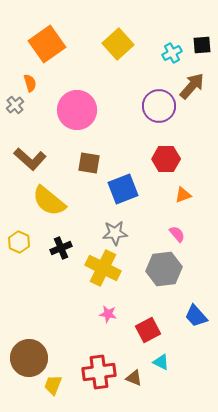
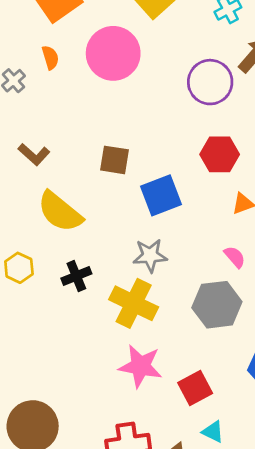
orange semicircle: (30, 83) -> (50, 57), moved
pink circle: (77, 110) -> (113, 53), moved
brown L-shape: (30, 159) -> (34, 154), size x0.7
pink star: (108, 314) -> (140, 366), size x1.8

